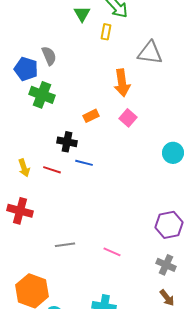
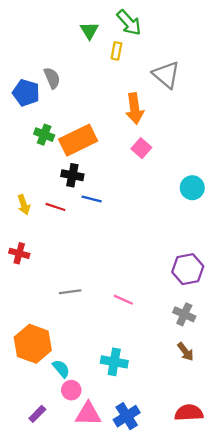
gray triangle: (150, 53) -> (166, 75), turned 32
green cross: (42, 95) -> (44, 135), moved, size x0.7
orange rectangle: (91, 116) -> (78, 140), moved, size x2.0
red cross: (20, 211) -> (19, 253), size x0.7

